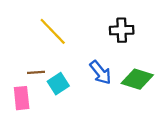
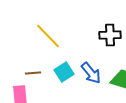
cyan square: (58, 84) -> (64, 72), moved

